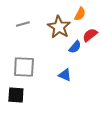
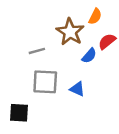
gray line: (23, 24) -> (37, 51), moved
gray square: (24, 67) -> (45, 82), moved

